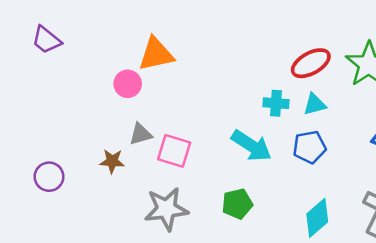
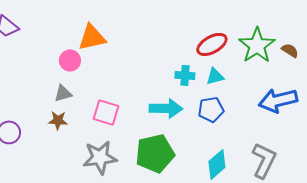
gray triangle: (141, 134) -> (63, 93), moved
cyan arrow: (251, 146) -> (166, 108), turned -32
green pentagon: (237, 204) -> (155, 153), size x1.6

